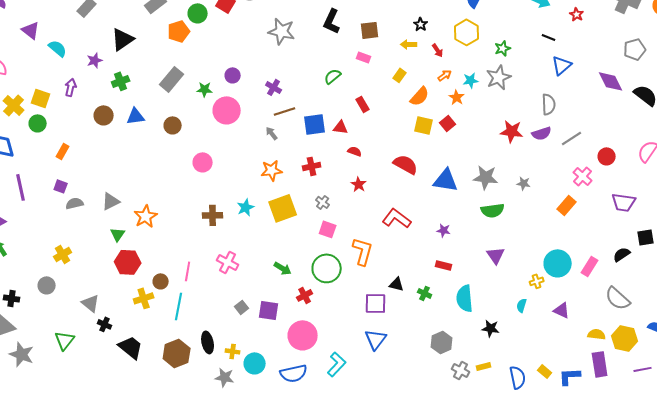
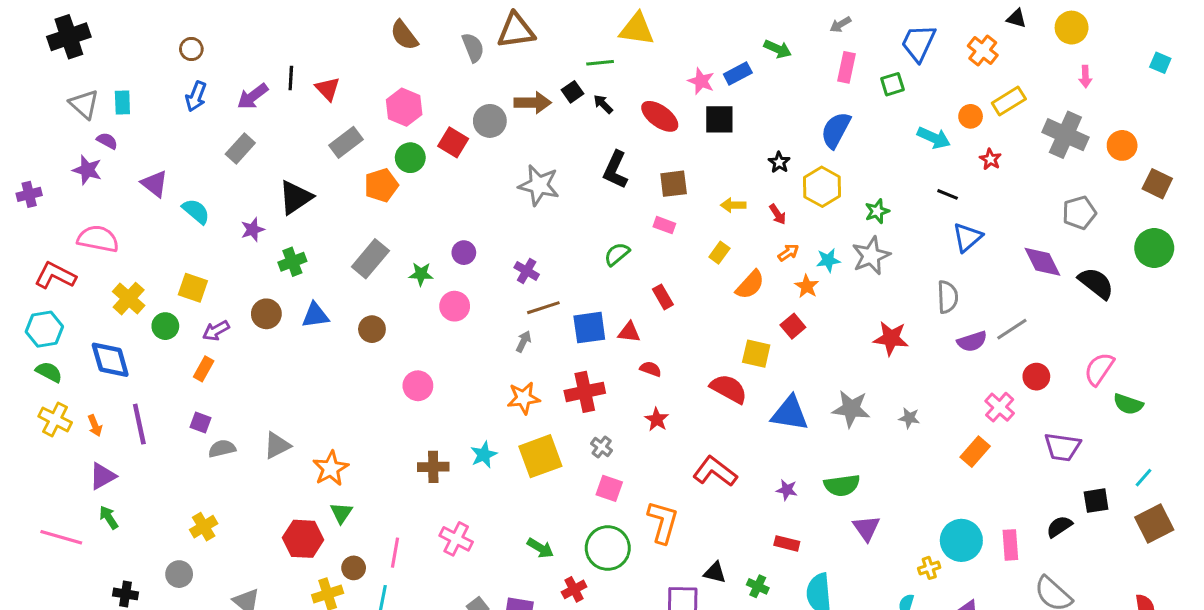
black star: (421, 24) -> (779, 162), moved
purple arrow: (71, 87) -> (216, 331), moved, turned -132
yellow square: (41, 98) -> (193, 288), moved
pink circle: (227, 110) -> (455, 306), size x0.7
yellow square: (424, 125) -> (756, 354), moved
gray arrow: (272, 133) -> (524, 341), turned 64
purple semicircle: (542, 133) -> (972, 341), moved
gray line: (572, 138) -> (1012, 329), moved
red cross: (312, 166) -> (585, 392), size x1.4
green semicircle: (493, 210) -> (842, 485), moved
green triangle: (118, 234) -> (341, 513), moved
pink rectangle: (590, 266) -> (1010, 545), turned -36

